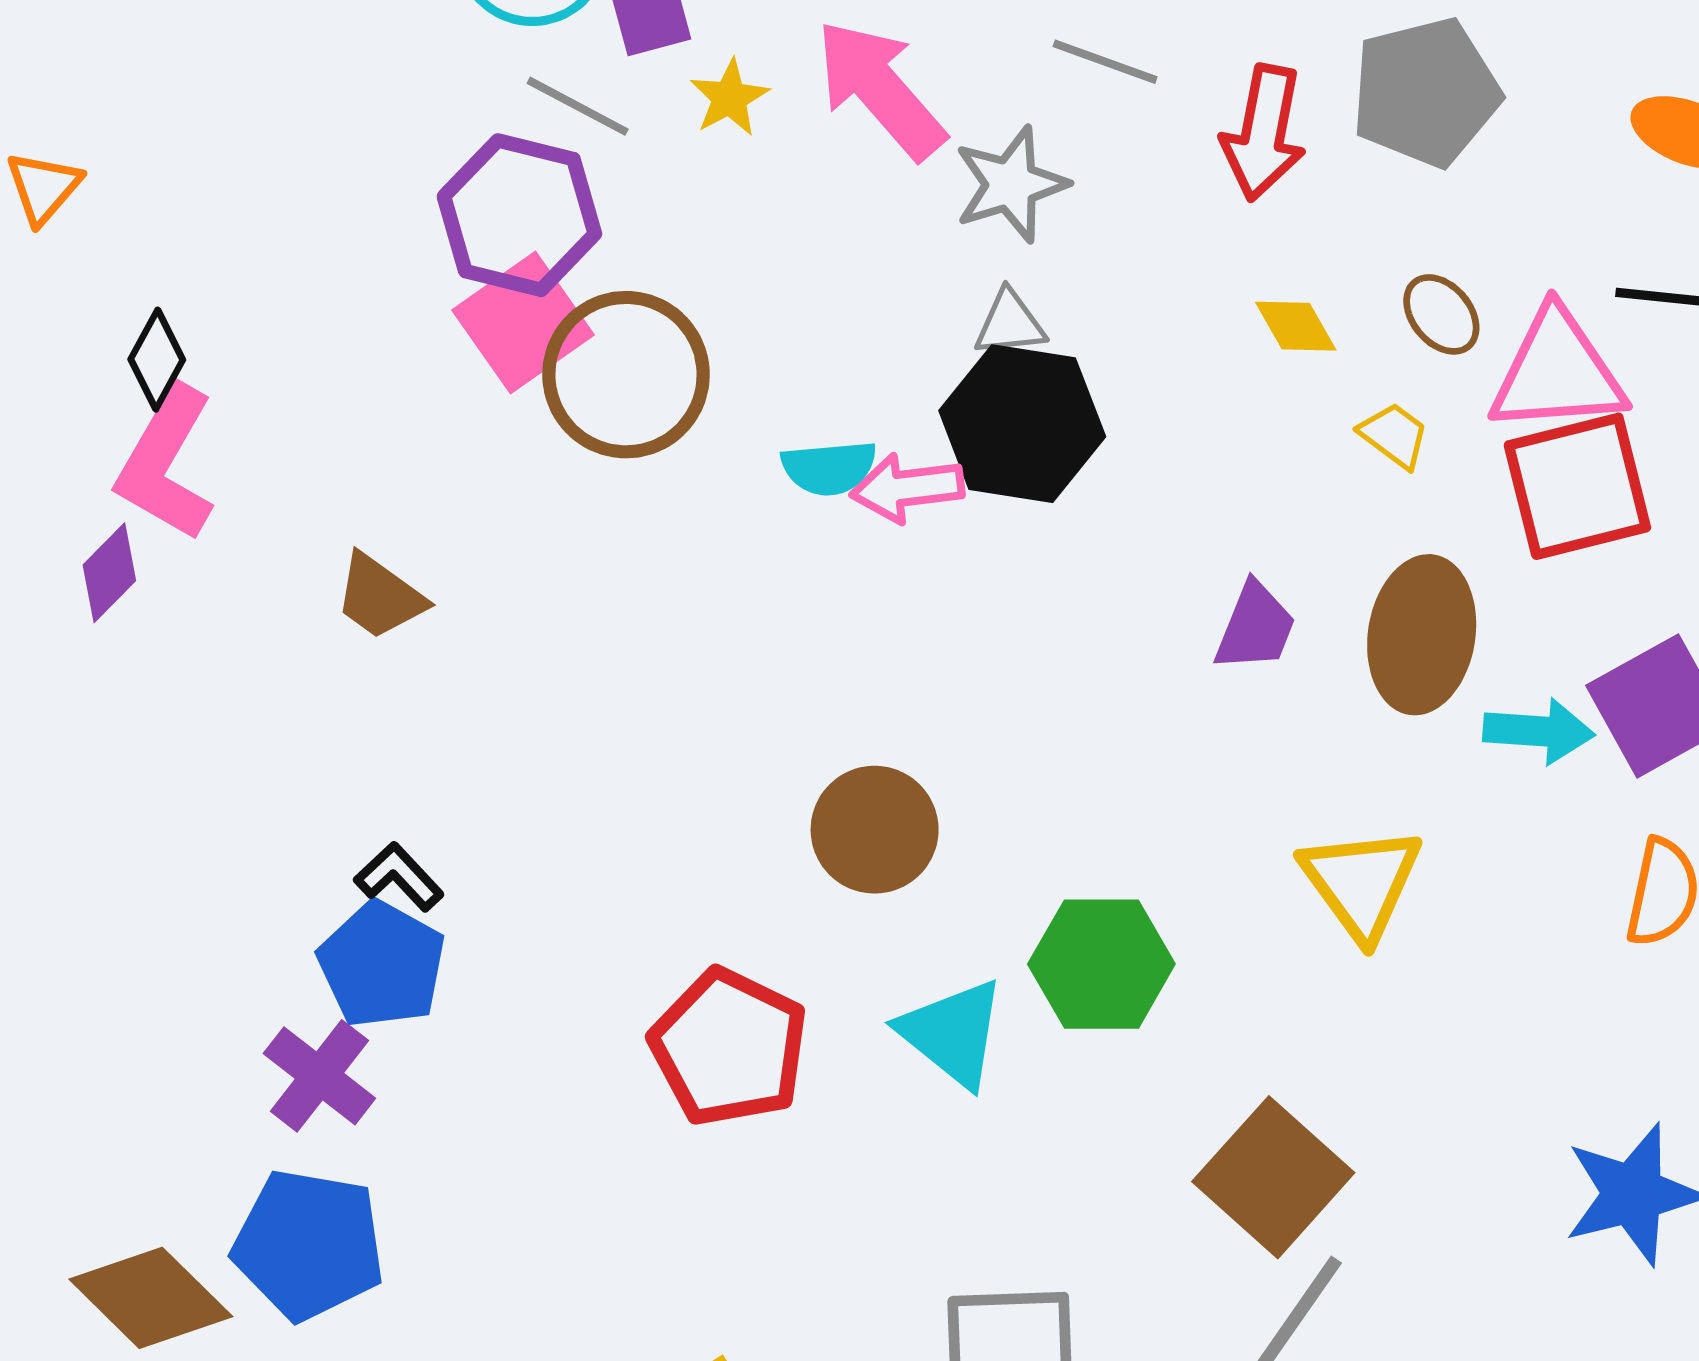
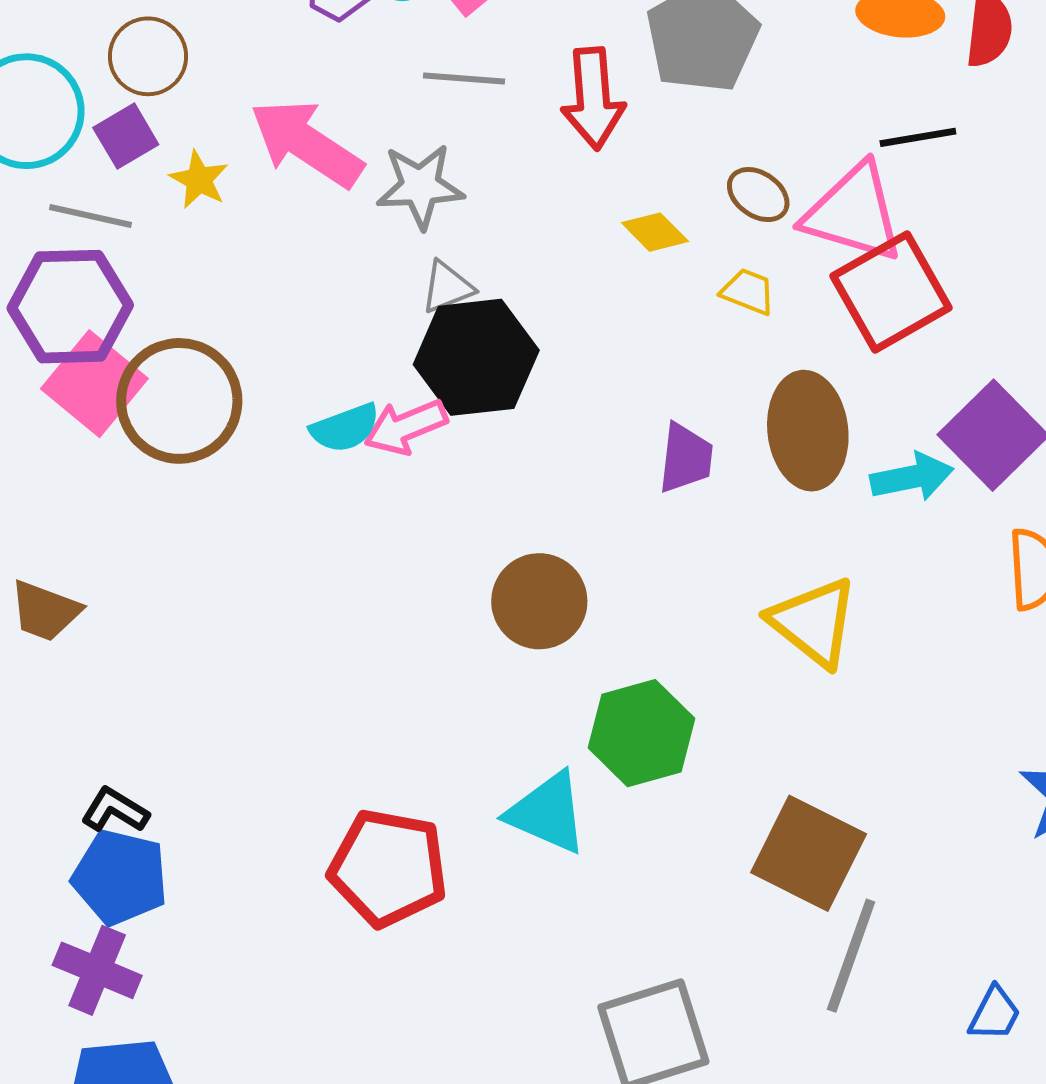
gray star: (1011, 184) -> (420, 186), turned 30
pink triangle: (1557, 372) -> (854, 213), turned 36
brown circle: (875, 830) -> (539, 601), moved

